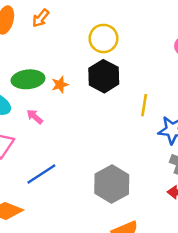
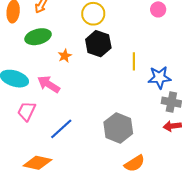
green ellipse: (28, 79) -> (38, 37), moved
pink arrow: (35, 117) -> (49, 84), size x1.6

